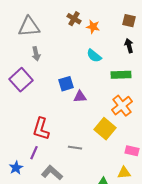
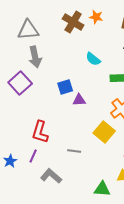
brown cross: (74, 19) -> (73, 22), size x1.5
orange star: (93, 27) -> (96, 17), moved
gray arrow: (36, 54) -> (35, 57), size x1.5
blue star: (16, 168) -> (10, 161), moved

